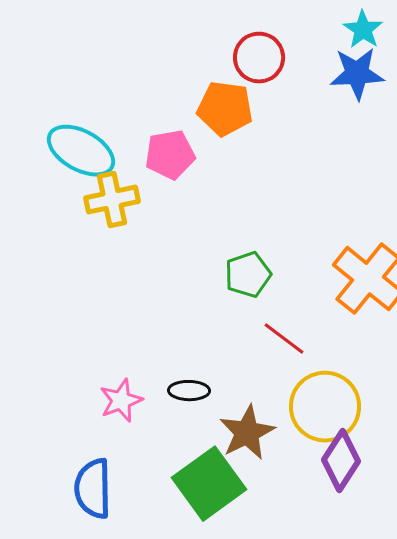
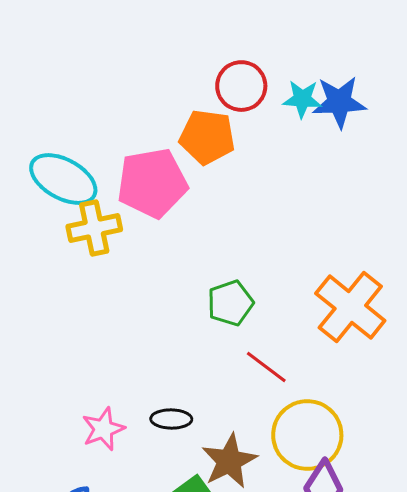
cyan star: (363, 30) -> (302, 99), moved, turned -30
pink pentagon: (170, 155) -> (152, 183), size x1.4

